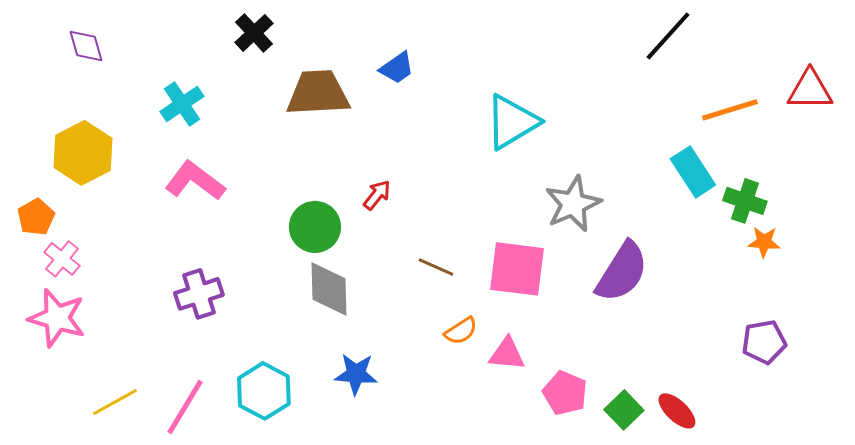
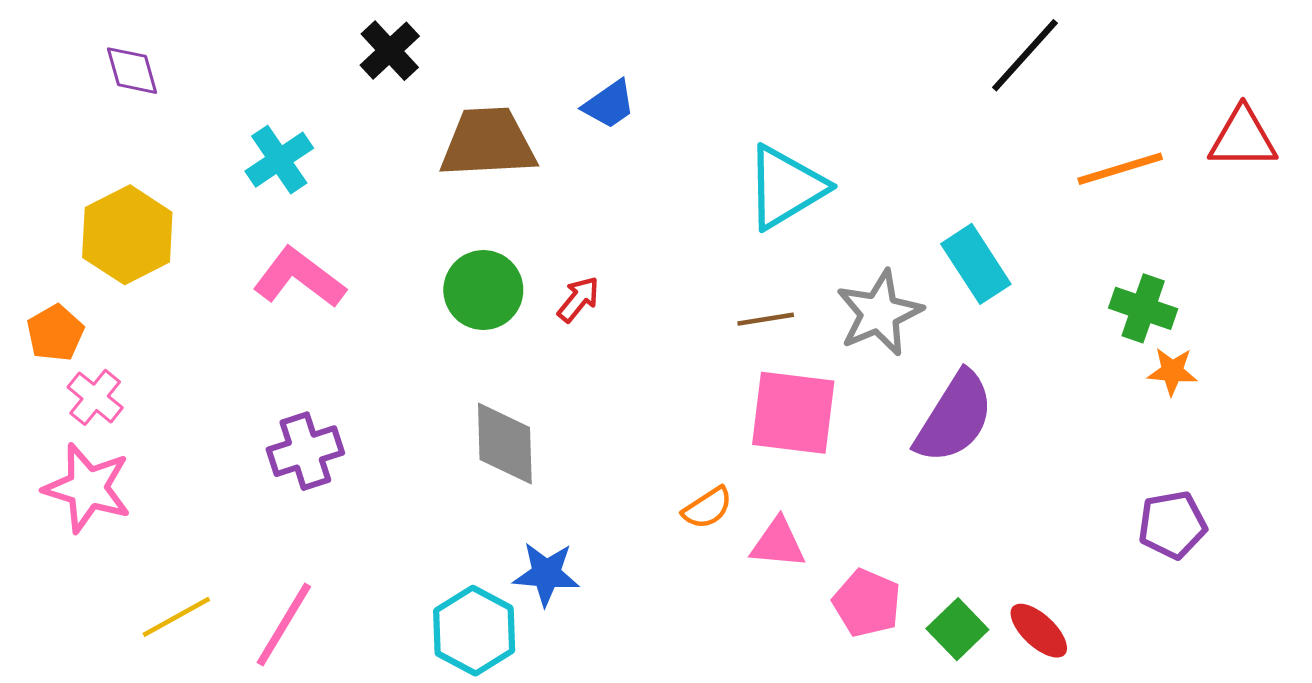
cyan rectangle: (693, 172) -> (976, 264), moved
green circle: (315, 227) -> (483, 290), moved
brown line: (436, 267) -> (766, 319), moved, turned -33
cyan hexagon: (264, 391) -> (474, 631), moved

